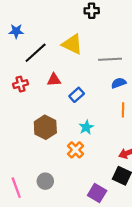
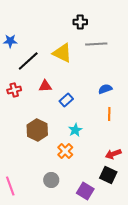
gray line: (110, 59) -> (96, 44), moved
gray circle: (45, 181) -> (51, 180), moved

